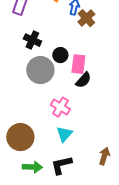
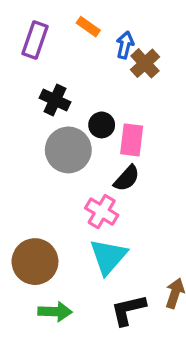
black semicircle: (83, 80) -> (127, 178), moved
cyan triangle: (64, 134) -> (108, 257), size x1.4
black L-shape: (61, 165) -> (128, 310), moved

